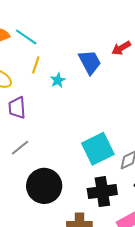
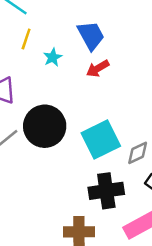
red arrow: (121, 48) -> (98, 68), moved
black circle: (44, 186) -> (45, 126), moved

